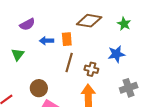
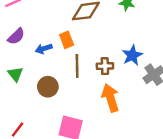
blue star: (116, 54) -> (132, 55), moved
brown circle: (39, 88) -> (48, 87), moved

